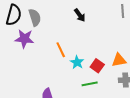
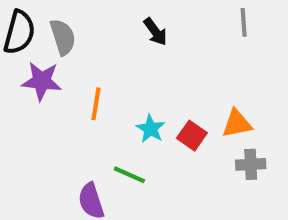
orange line: (61, 50) -> (96, 104), moved, turned 35
green line: (90, 84) -> (129, 175), moved, turned 35

